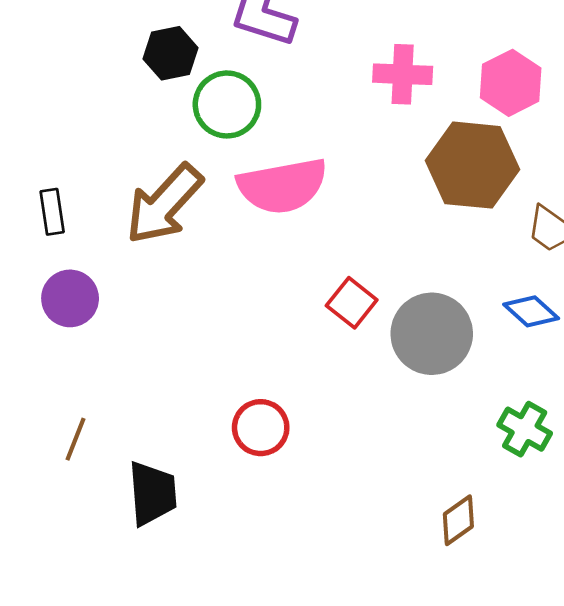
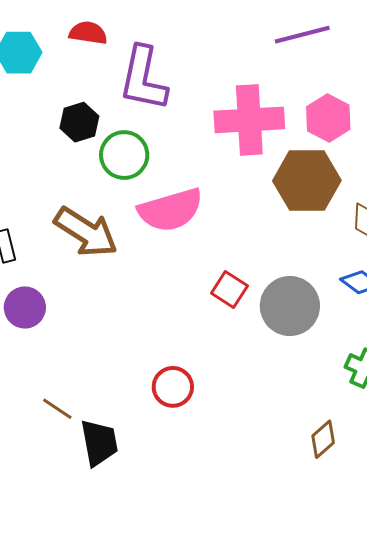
pink cross: (403, 74) -> (249, 120), size x1.6
brown arrow: (164, 204) -> (86, 232), turned -94
brown line: (75, 439) -> (57, 409), moved, turned -72

